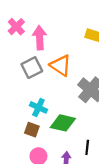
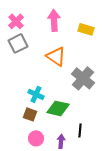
pink arrow: (40, 38) -> (54, 20), moved
gray square: (32, 68) -> (18, 43), moved

